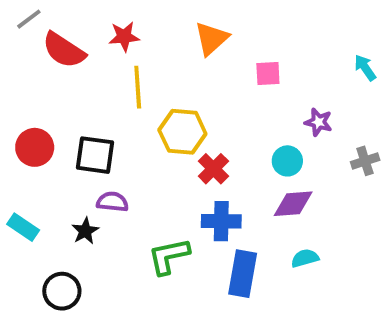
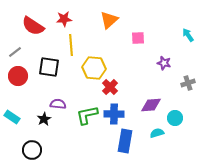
gray line: (29, 19) -> (15, 52), moved
black square: (95, 155) -> (49, 67), moved
cyan circle: (287, 161) -> (175, 118), moved
green L-shape: (169, 256) -> (87, 115), moved

